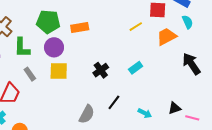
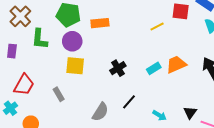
orange trapezoid: (167, 36) -> (176, 64), moved
gray rectangle: (30, 74) -> (59, 94), moved
black triangle: (175, 108) -> (190, 113), turned -40

